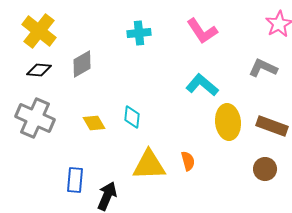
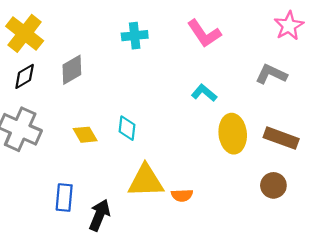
black diamond: (39, 70) -> (25, 76), turned -35
cyan L-shape: (202, 85) -> (204, 93), size x0.7
orange semicircle: (188, 161) -> (182, 195), moved, turned 102

